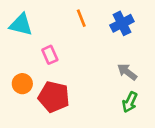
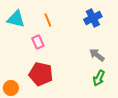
orange line: (81, 18) -> (48, 20), moved
orange circle: (22, 84) -> (11, 88), moved

